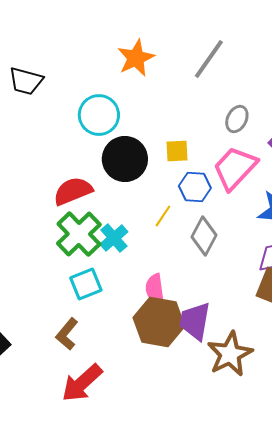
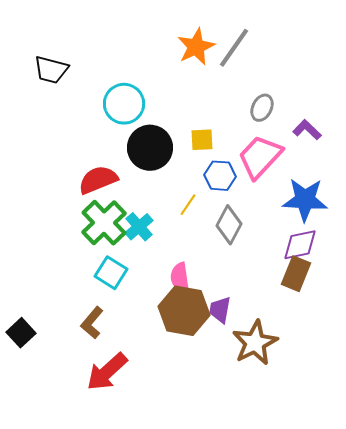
orange star: (136, 58) -> (196, 47), moved
cyan square: (86, 284) -> (111, 273), turned -36
purple trapezoid: (195, 321) -> (220, 310), size x0.7

